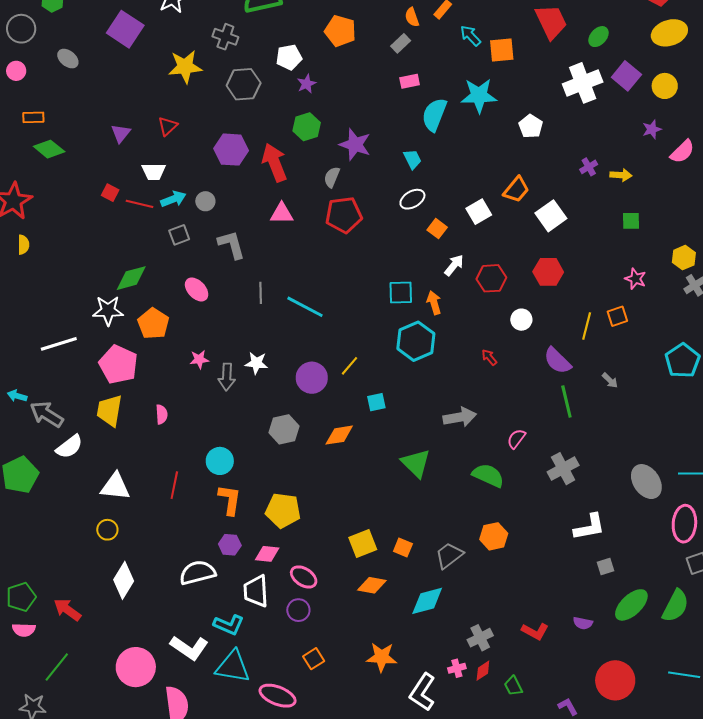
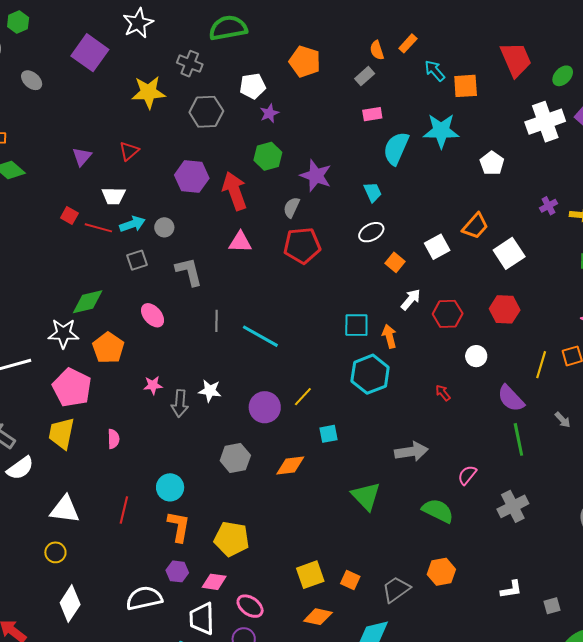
white L-shape: (589, 527) -> (511, 589), moved, size x0.7

